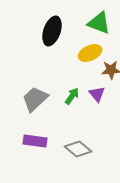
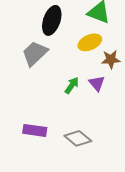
gray trapezoid: (35, 99) -> (35, 53), moved

